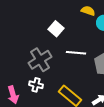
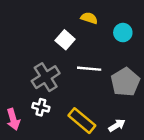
yellow semicircle: (88, 11) -> (89, 18), moved

